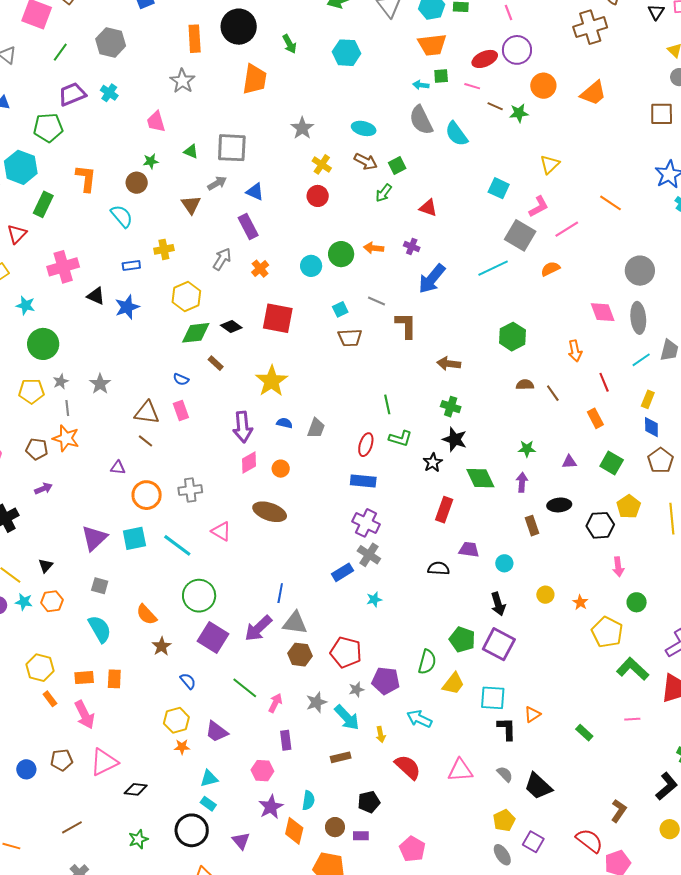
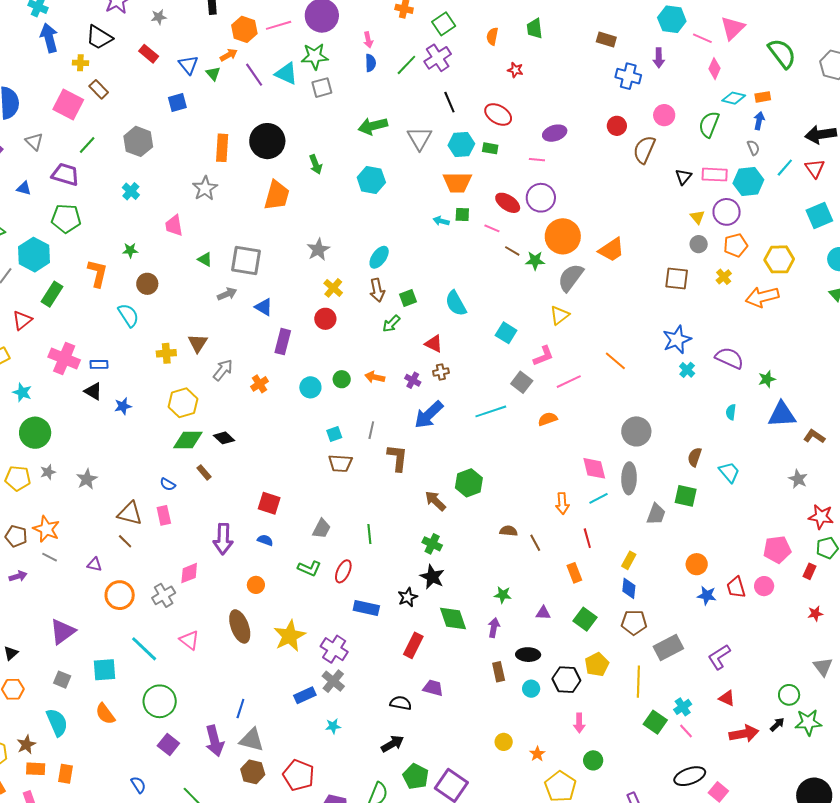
pink line: (509, 13) -> (537, 160), turned -70
brown cross: (590, 27) -> (441, 372), moved, size x0.5
red ellipse: (485, 59) -> (508, 203), turned 50
orange circle: (543, 86) -> (563, 236), size x1.4
purple trapezoid: (72, 94) -> (65, 174), moved, turned 32
gray semicircle: (421, 120) -> (571, 278), moved, turned 56
cyan ellipse: (364, 128) -> (379, 257), turned -75
cyan semicircle: (456, 134) -> (456, 303), moved
green star: (151, 161) -> (130, 250), moved
brown arrow: (366, 161) -> (377, 290), turned 45
brown triangle: (191, 205) -> (198, 343), moved
purple rectangle: (248, 227) -> (283, 342), moved, turned 35
gray square: (520, 235) -> (522, 382), size x0.7
green circle: (341, 254) -> (342, 379), size x0.7
blue rectangle: (131, 265) -> (99, 364), moved
pink cross: (63, 267) -> (64, 358), turned 32
gray line: (377, 301) -> (371, 430), turned 72
blue star: (127, 307) -> (123, 406), size x0.7
red square: (278, 318) -> (269, 503), moved, size x0.7
green hexagon: (512, 337) -> (469, 483), moved
cyan line: (641, 360) -> (598, 498), moved
brown arrow: (449, 364) -> (435, 501), turned 30
yellow star: (272, 381) -> (289, 636), moved
gray line: (67, 408) -> (50, 557), moved, turned -63
gray trapezoid: (316, 428) -> (321, 529), moved
green L-shape: (400, 438) -> (309, 568), moved
brown pentagon: (661, 460) -> (634, 622), turned 30
pink diamond: (249, 462) -> (189, 573), moved
blue rectangle: (363, 481) -> (366, 608), moved
gray cross: (190, 490) -> (164, 595), turned -30
brown ellipse: (270, 512) -> (240, 626), turned 44
cyan square: (134, 538) -> (104, 670), moved
cyan circle: (504, 563) -> (531, 689), moved
black arrow: (498, 604) -> (393, 744), moved, turned -110
purple arrow: (258, 628) -> (215, 741), turned -68
purple square: (213, 638) -> (168, 745), size x0.7
brown star: (162, 646) -> (26, 745), moved

